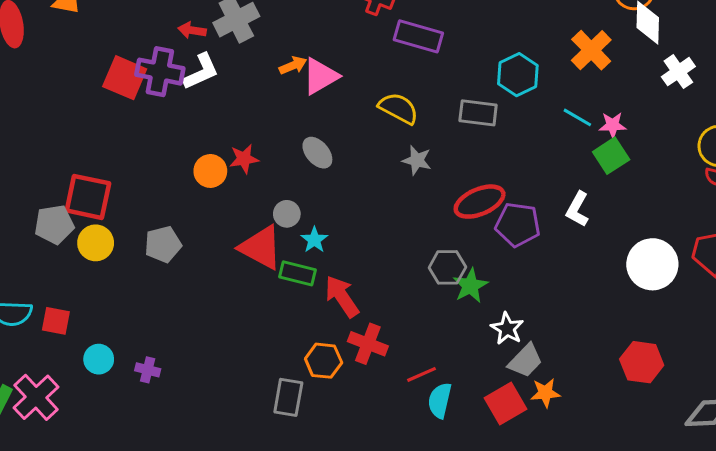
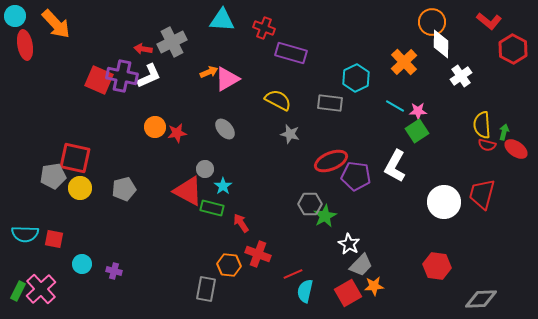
orange circle: (210, 171) -> (155, 127), moved
white L-shape: (577, 209) -> (395, 166), size x1.4
red arrow: (342, 296) -> (241, 223), size x0.7

